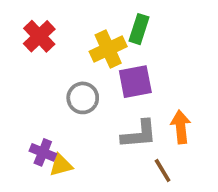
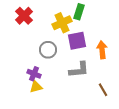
orange arrow: (181, 127) -> (102, 50), moved
purple cross: (43, 152) -> (34, 74), moved
brown line: (163, 171) -> (103, 90), moved

